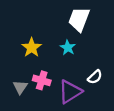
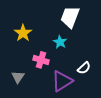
yellow star: (32, 48) -> (23, 33), moved
pink cross: (42, 80) -> (41, 60), moved

